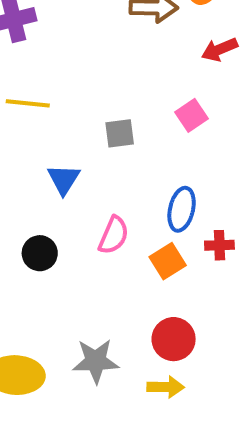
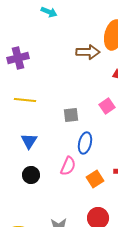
blue triangle: (64, 179) -> (29, 141), moved
blue ellipse: (182, 209) -> (85, 143), moved

